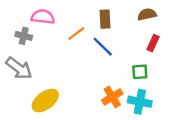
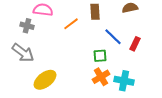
red rectangle: (153, 43) -> (135, 44), moved
blue line: (103, 47) -> (113, 37), moved
green square: (140, 72) -> (100, 56), moved

